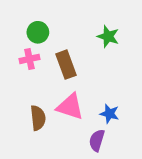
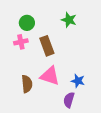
green star: (108, 36) -> (69, 20), moved

